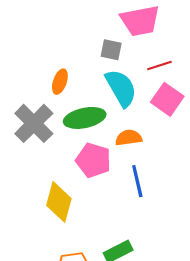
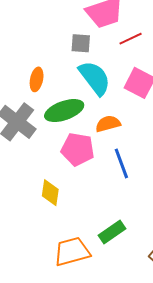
red line: (159, 65) -> (131, 39), moved
yellow diamond: (59, 202) -> (50, 193), size x0.7

